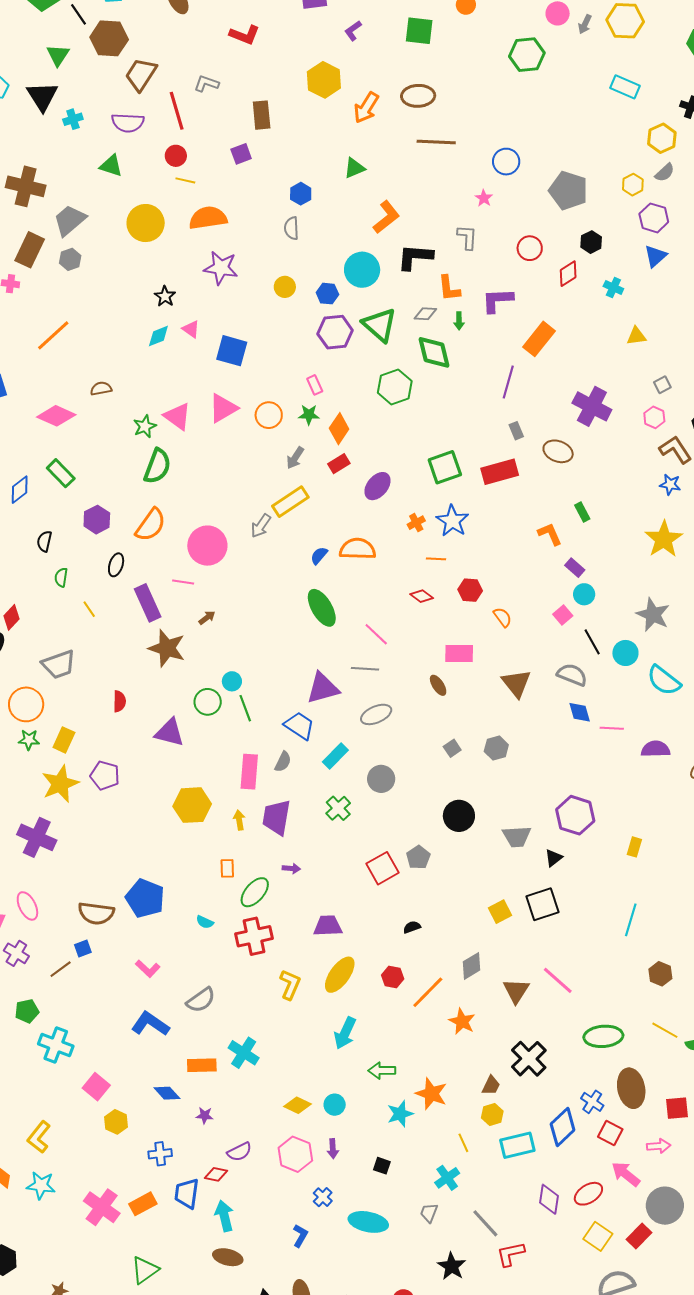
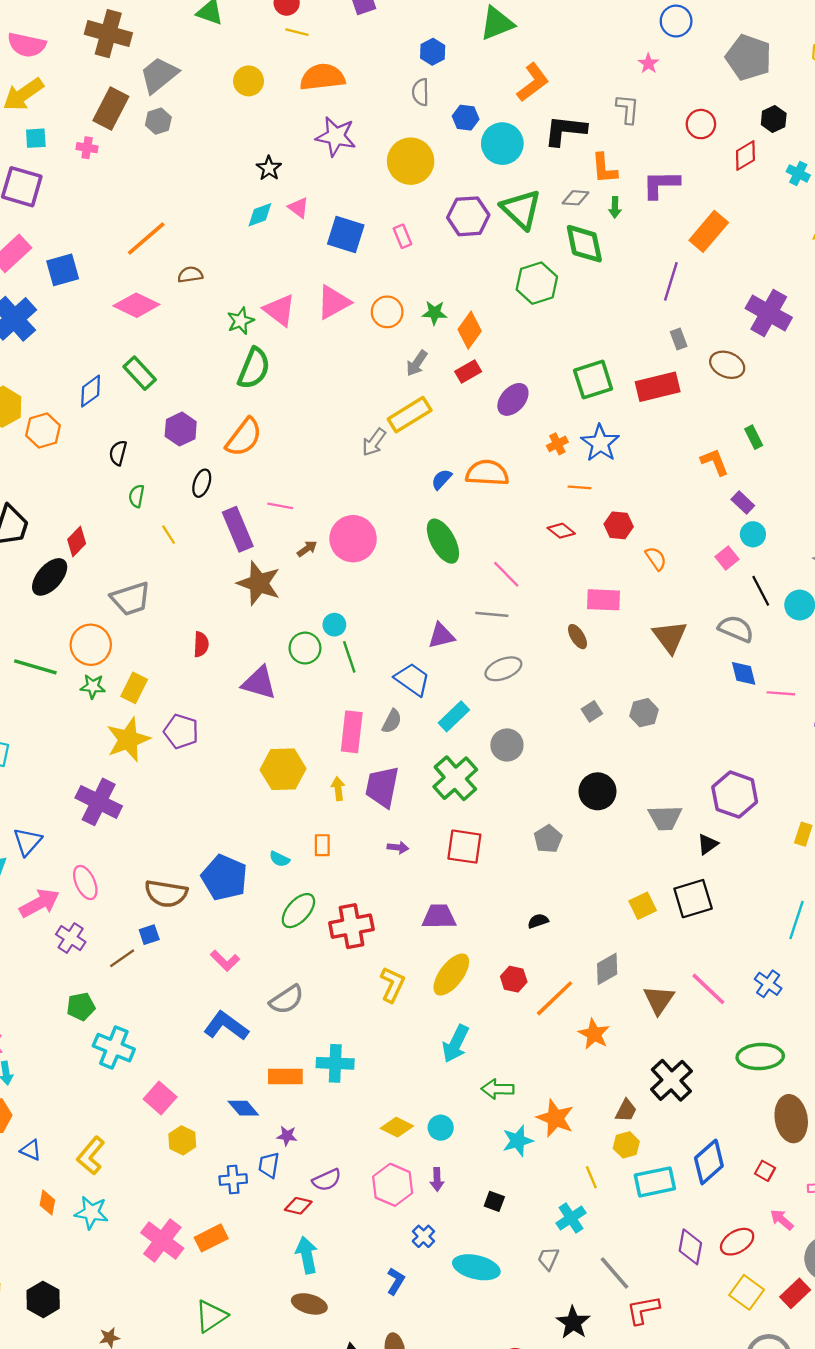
green triangle: (354, 168) -> (497, 23), size x1.4
yellow circle: (146, 223) -> (249, 81), size x0.7
yellow circle: (285, 287) -> (411, 161), size x1.8
blue hexagon: (327, 294) -> (466, 118), moved
orange line: (53, 335) -> (146, 239), moved
pink rectangle: (315, 385) -> (402, 236), moved
pink circle: (207, 546) -> (353, 539), moved
purple triangle: (323, 688) -> (441, 636), size x0.7
green cross: (338, 808) -> (455, 778), size x1.5
red square: (383, 868) -> (464, 847), moved, turned 36
green ellipse: (255, 892) -> (298, 911), moved
cyan semicircle: (205, 922) -> (279, 859), moved
cyan cross: (244, 1053) -> (335, 1063), turned -32
blue cross: (592, 1102) -> (768, 984), moved
red square: (610, 1133) -> (765, 1171), size x0.7
pink arrow: (626, 1174) -> (782, 1220), size x0.7
blue trapezoid: (187, 1194) -> (269, 1165), moved, size x0.7

